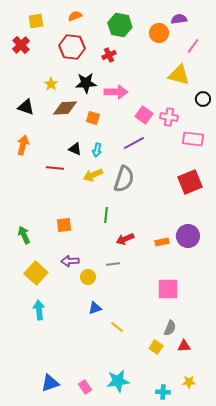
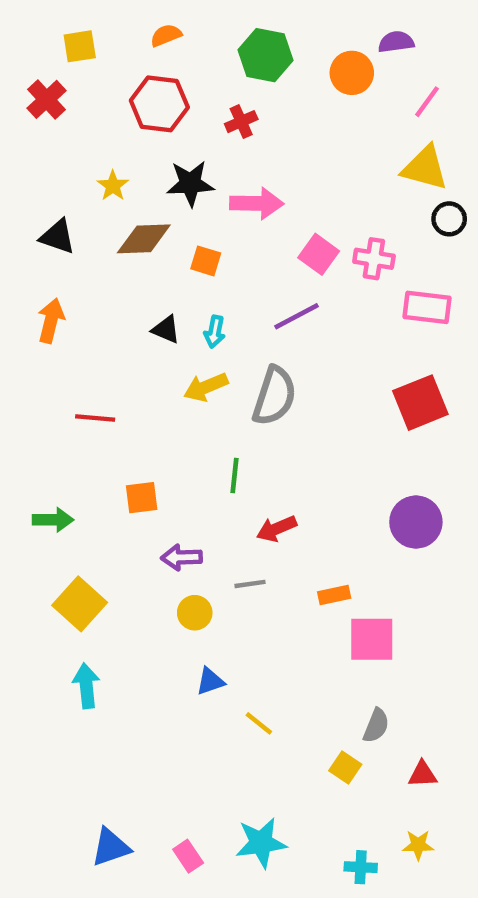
yellow triangle: (179, 75) -> (425, 168), moved
red line: (55, 168) -> (95, 418), moved
green arrow: (24, 235) -> (53, 520), turned 114
orange rectangle: (162, 242) -> (334, 595), moved
purple arrow: (70, 261) -> (181, 557), moved
red triangle: (184, 346) -> (423, 774), moved

